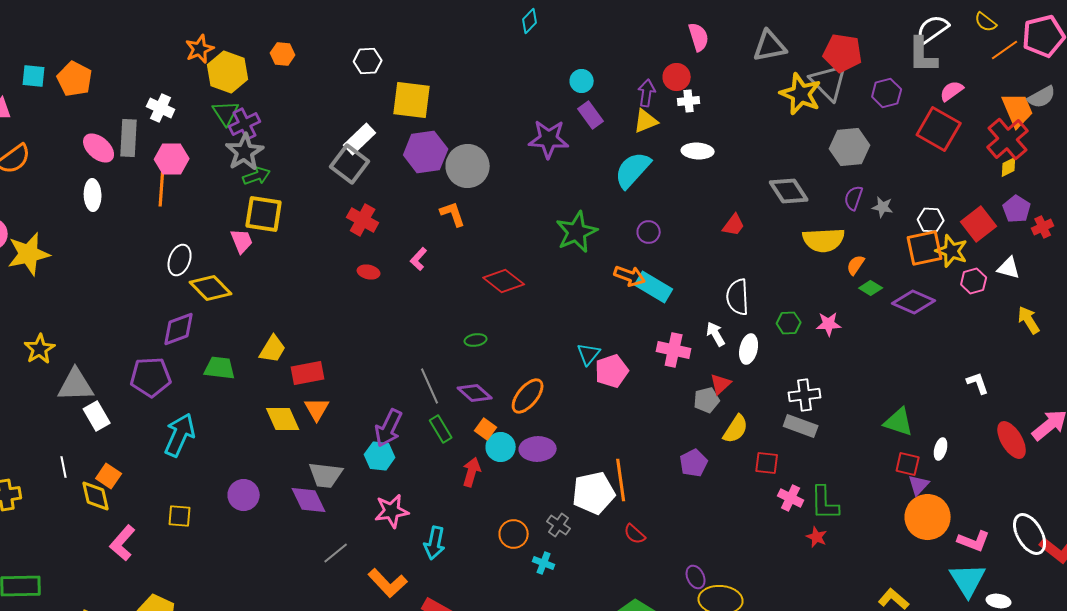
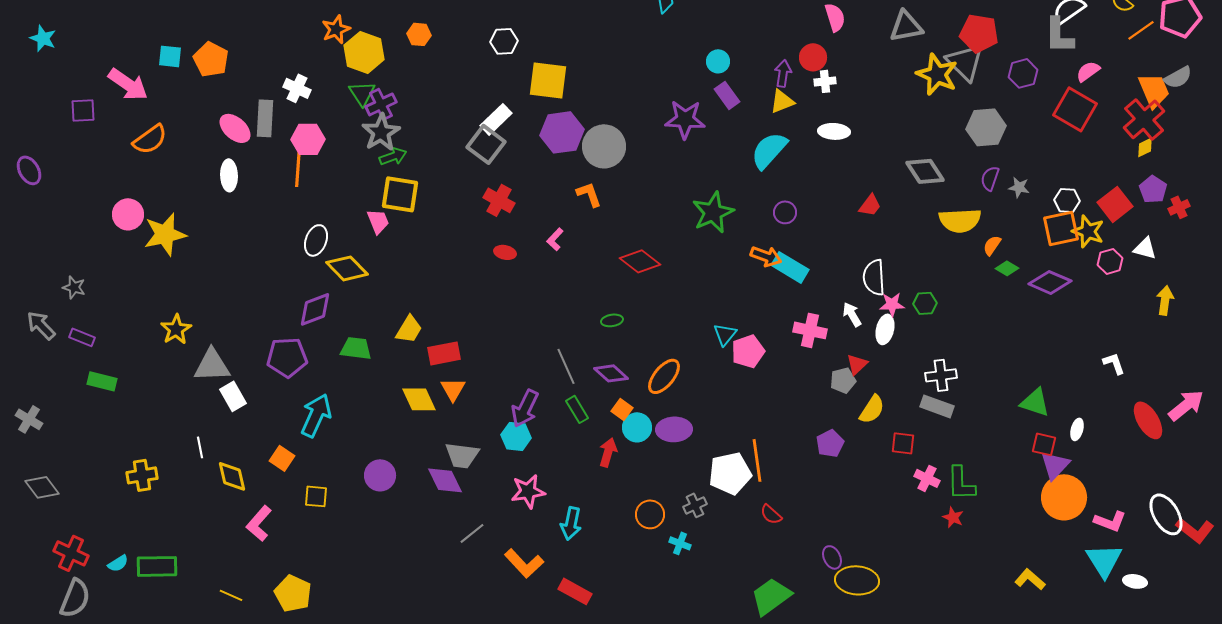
yellow arrow: (1029, 320) -> (1165, 300), turned 40
pink star: (829, 324) -> (892, 304), moved
orange square: (109, 476) -> (282, 458), moved
purple triangle: (919, 485) -> (1055, 465), size x1.4
gray cross: (559, 525) -> (695, 505), turned 30

